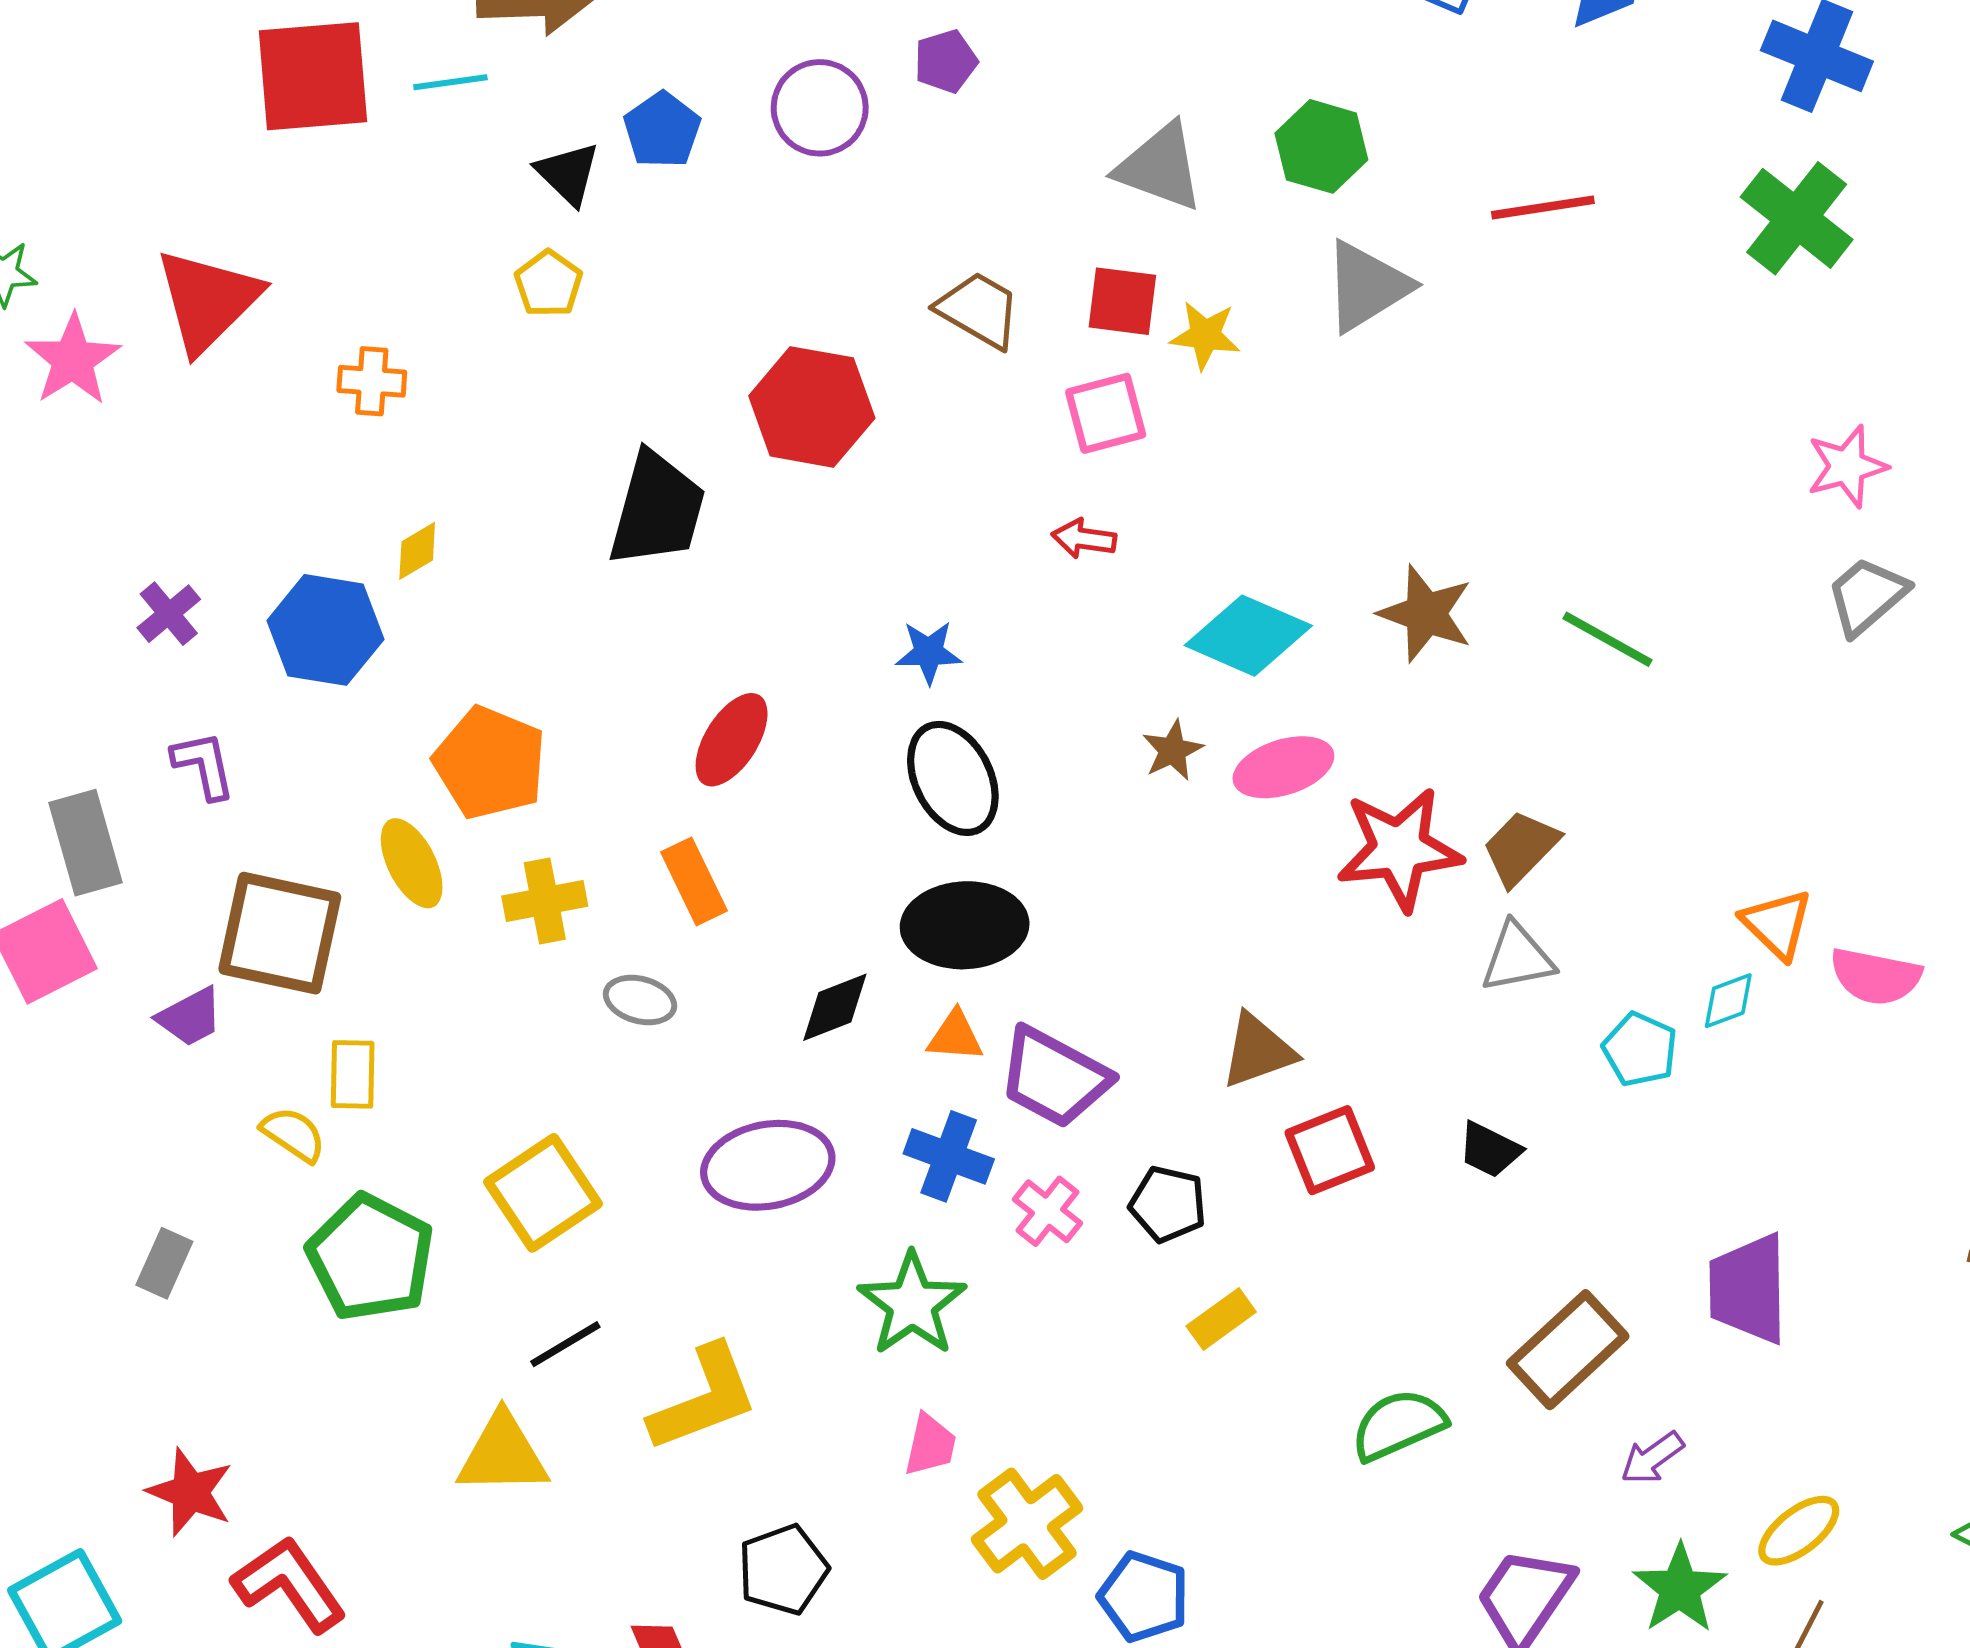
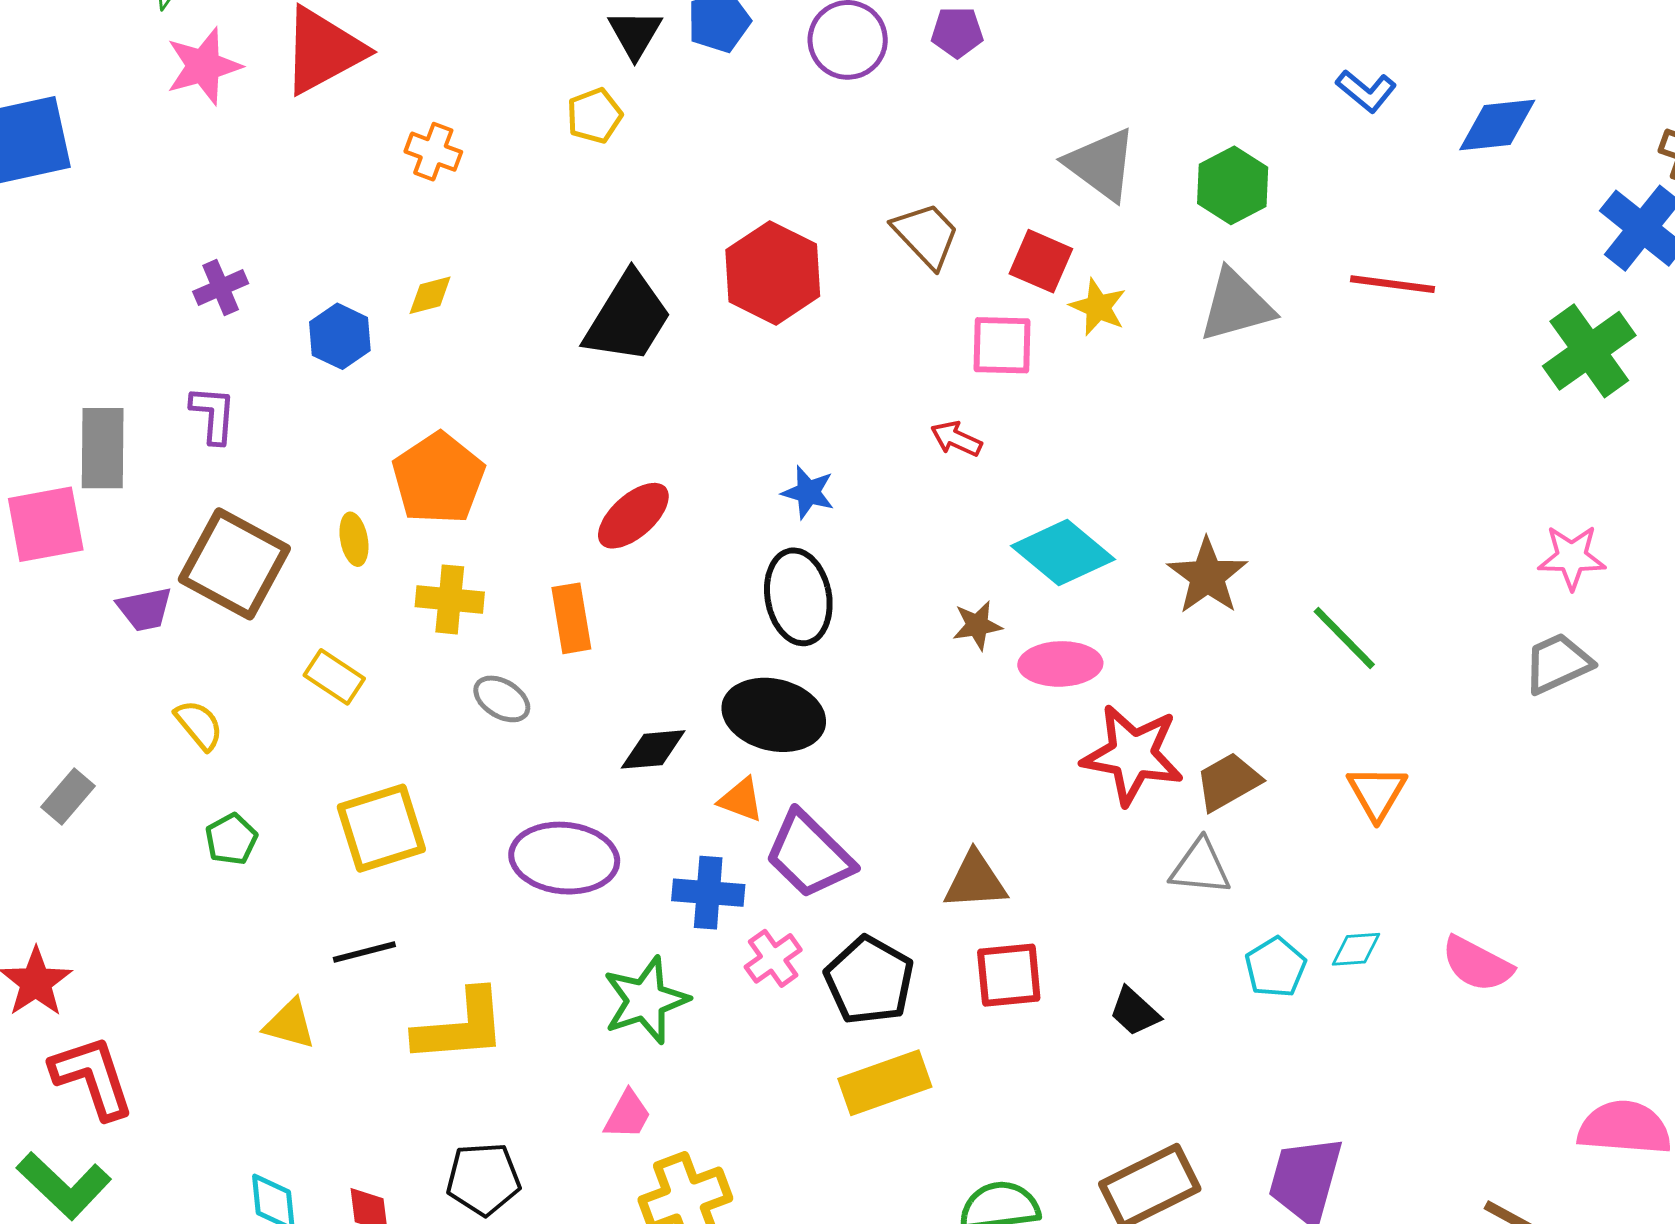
blue hexagon: (325, 630) -> (340, 336), size x0.7
yellow ellipse: (412, 863) -> (354, 539), size x0.7
orange triangle: (1777, 924) -> (1377, 793), moved
yellow rectangle: (353, 1074) -> (334, 677), moved, turned -74
blue cross: (949, 1156) -> (708, 893), turned -32
black pentagon: (1168, 1204) -> (869, 980), size x1.4
green pentagon: (371, 1257) -> (231, 839), size x0.5
yellow rectangle: (1221, 1319) -> (885, 1083), size x1.6
yellow triangle: (503, 1454) -> (290, 1024), size x0.7

